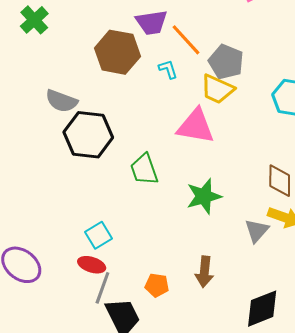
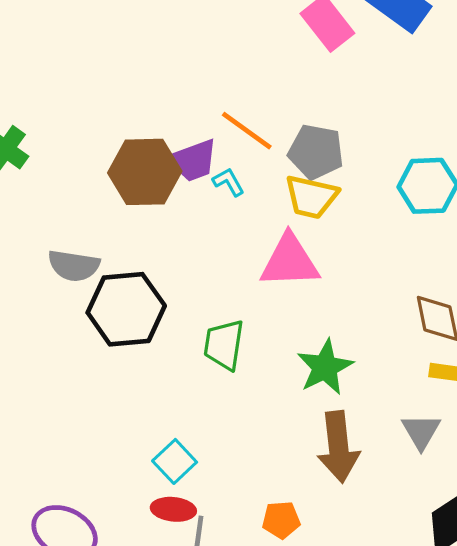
purple trapezoid: (152, 22) -> (193, 160), moved
green trapezoid: (144, 169) -> (224, 345), turned 40
gray triangle: (257, 231) -> (421, 431), moved
brown arrow: (204, 272) -> (338, 447), moved, size x1.4

